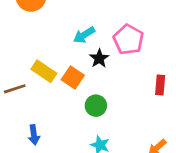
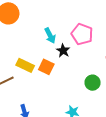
cyan arrow: (84, 35) -> (50, 36), turned -77
green circle: (96, 106) -> (93, 83), moved

